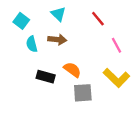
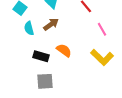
brown arrow: (57, 39) -> (51, 24), turned -42
gray square: (83, 93) -> (45, 81), moved

